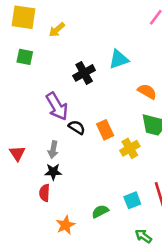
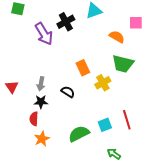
purple arrow: (57, 106) -> (44, 34), moved
black semicircle: (77, 127) -> (68, 92), moved
green semicircle: (100, 211) -> (79, 134), size x1.5
orange star: (66, 225) -> (42, 139), moved

